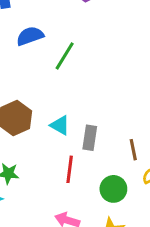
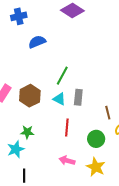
green line: (65, 56) -> (62, 76), moved
gray rectangle: (90, 138) -> (78, 97), moved

